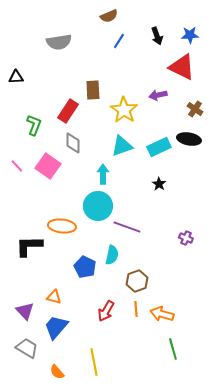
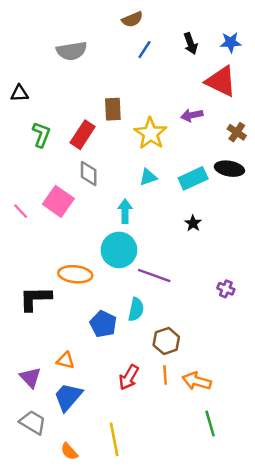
green L-shape: (34, 125) -> (41, 135), moved
cyan triangle: (122, 146) -> (148, 177), size x0.7
pink line: (17, 166) -> (21, 211), moved

